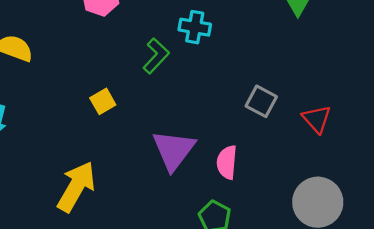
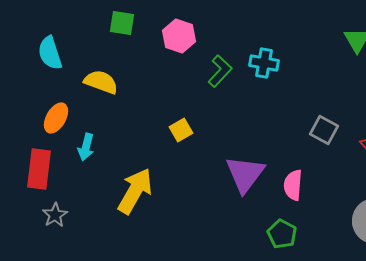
green L-shape: (156, 56) -> (220, 71), moved
yellow arrow: (76, 187) -> (135, 191), moved

